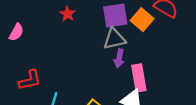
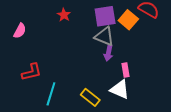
gray triangle: (114, 39) -> (104, 36), turned 35
pink rectangle: (139, 78) -> (126, 70), size x0.6

